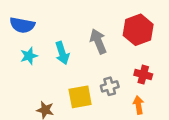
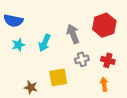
cyan arrow: (62, 53) -> (45, 43), turned 42
gray cross: (110, 86) -> (82, 59), moved

